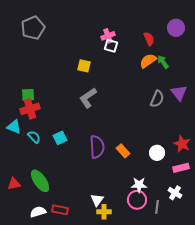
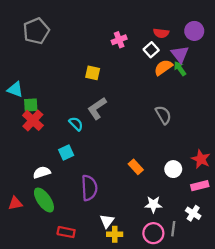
red semicircle: (149, 39) -> (161, 33), moved, turned 120
white square: (111, 46) -> (151, 50), moved, turned 32
purple triangle: (179, 93) -> (180, 54), moved
gray semicircle: (157, 99) -> (163, 115), moved, turned -54
red cross: (30, 109) -> (33, 120), turned -30
cyan triangle: (14, 127) -> (15, 90), moved
cyan semicircle: (34, 137) -> (76, 124), moved
purple semicircle: (97, 147) -> (89, 188), moved
pink circle: (137, 200) -> (153, 233), moved
white semicircle: (38, 212) -> (42, 172), moved

